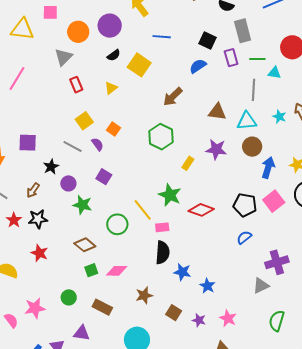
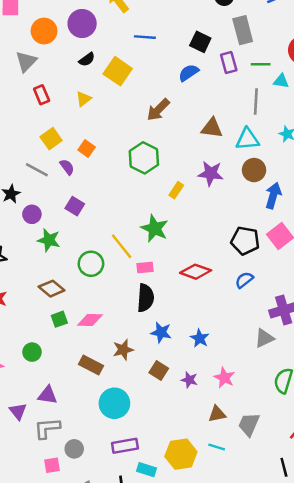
red diamond: (201, 210) -> (196, 272), moved
blue star: (182, 272) -> (161, 332), moved
brown rectangle: (102, 307) -> (91, 365), moved

